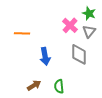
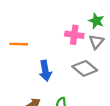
pink cross: (70, 25) -> (74, 35), turned -35
gray diamond: (79, 54) -> (85, 68), turned -50

